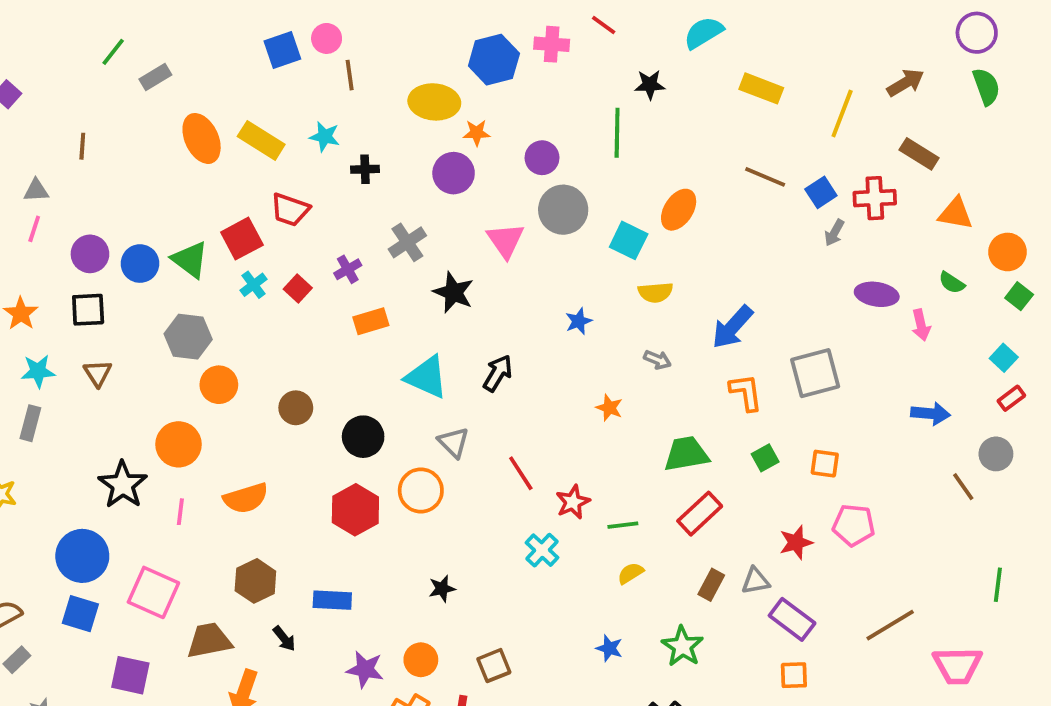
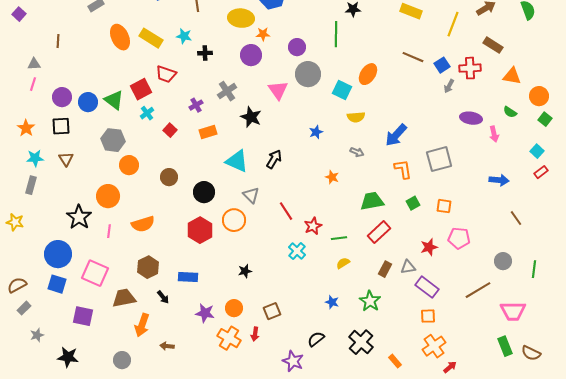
red square: (298, 289) -> (170, 130), moved
gray circle: (996, 454) -> (503, 261), moved

